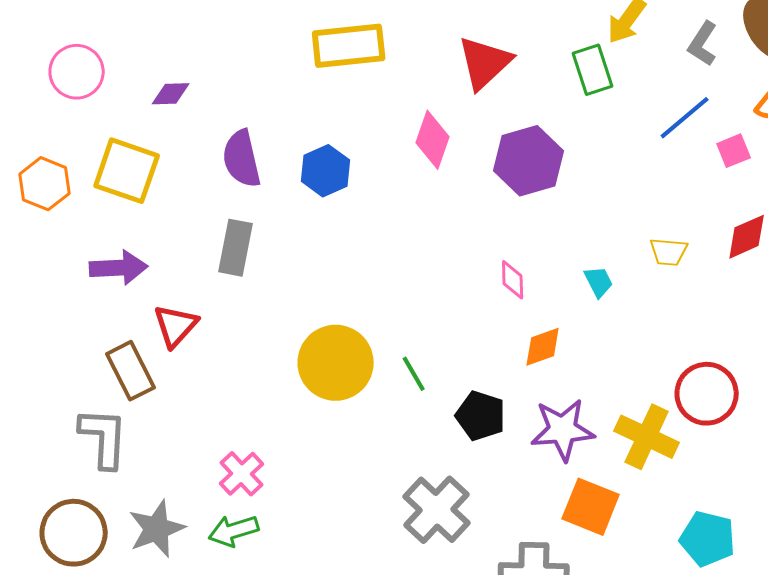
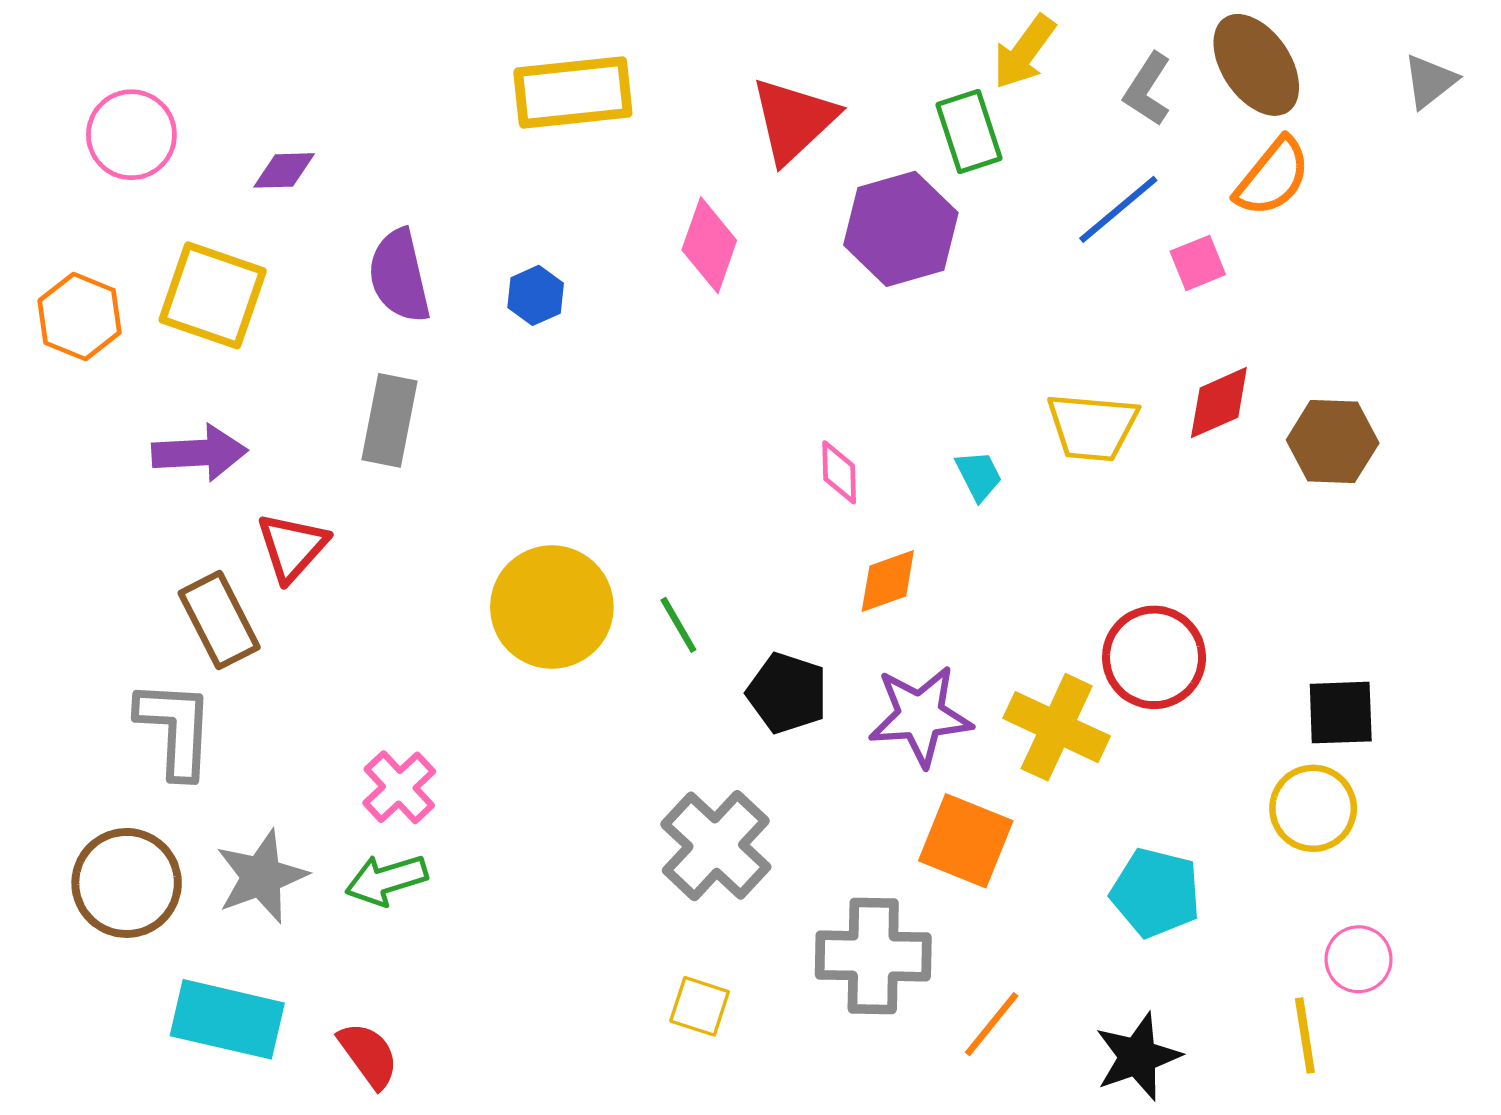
purple hexagon: (529, 161) -> (901, 229), moved
blue hexagon: (326, 171) -> (536, 295), size x0.7
yellow trapezoid: (669, 252) -> (1092, 427), size x1.5

